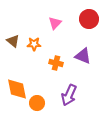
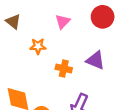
brown triangle: (13, 41) -> (13, 22), moved

